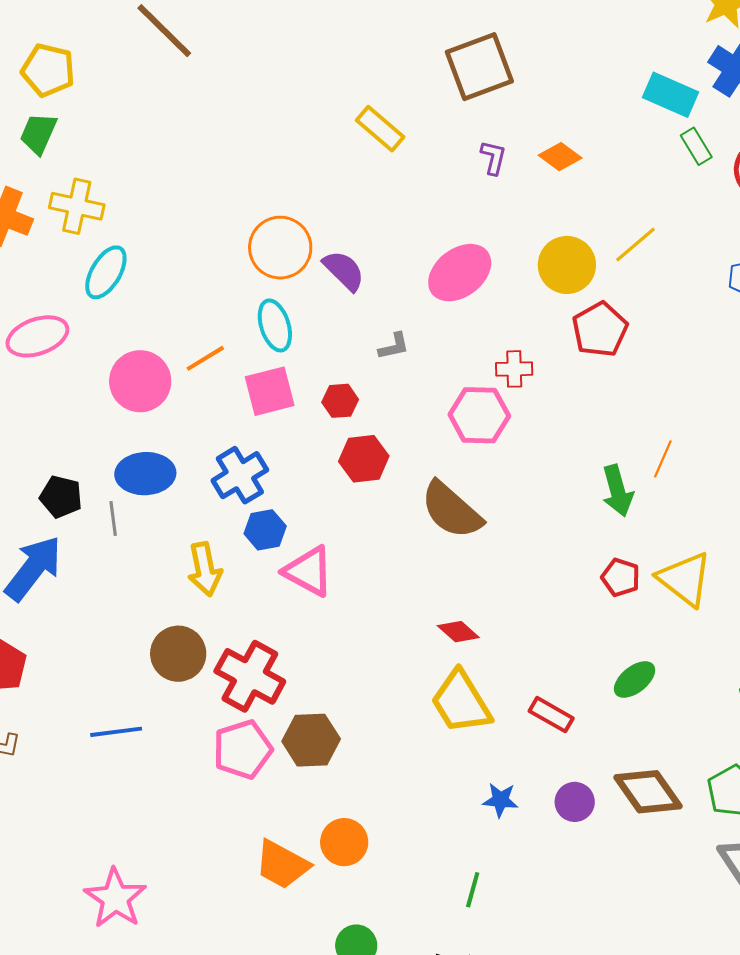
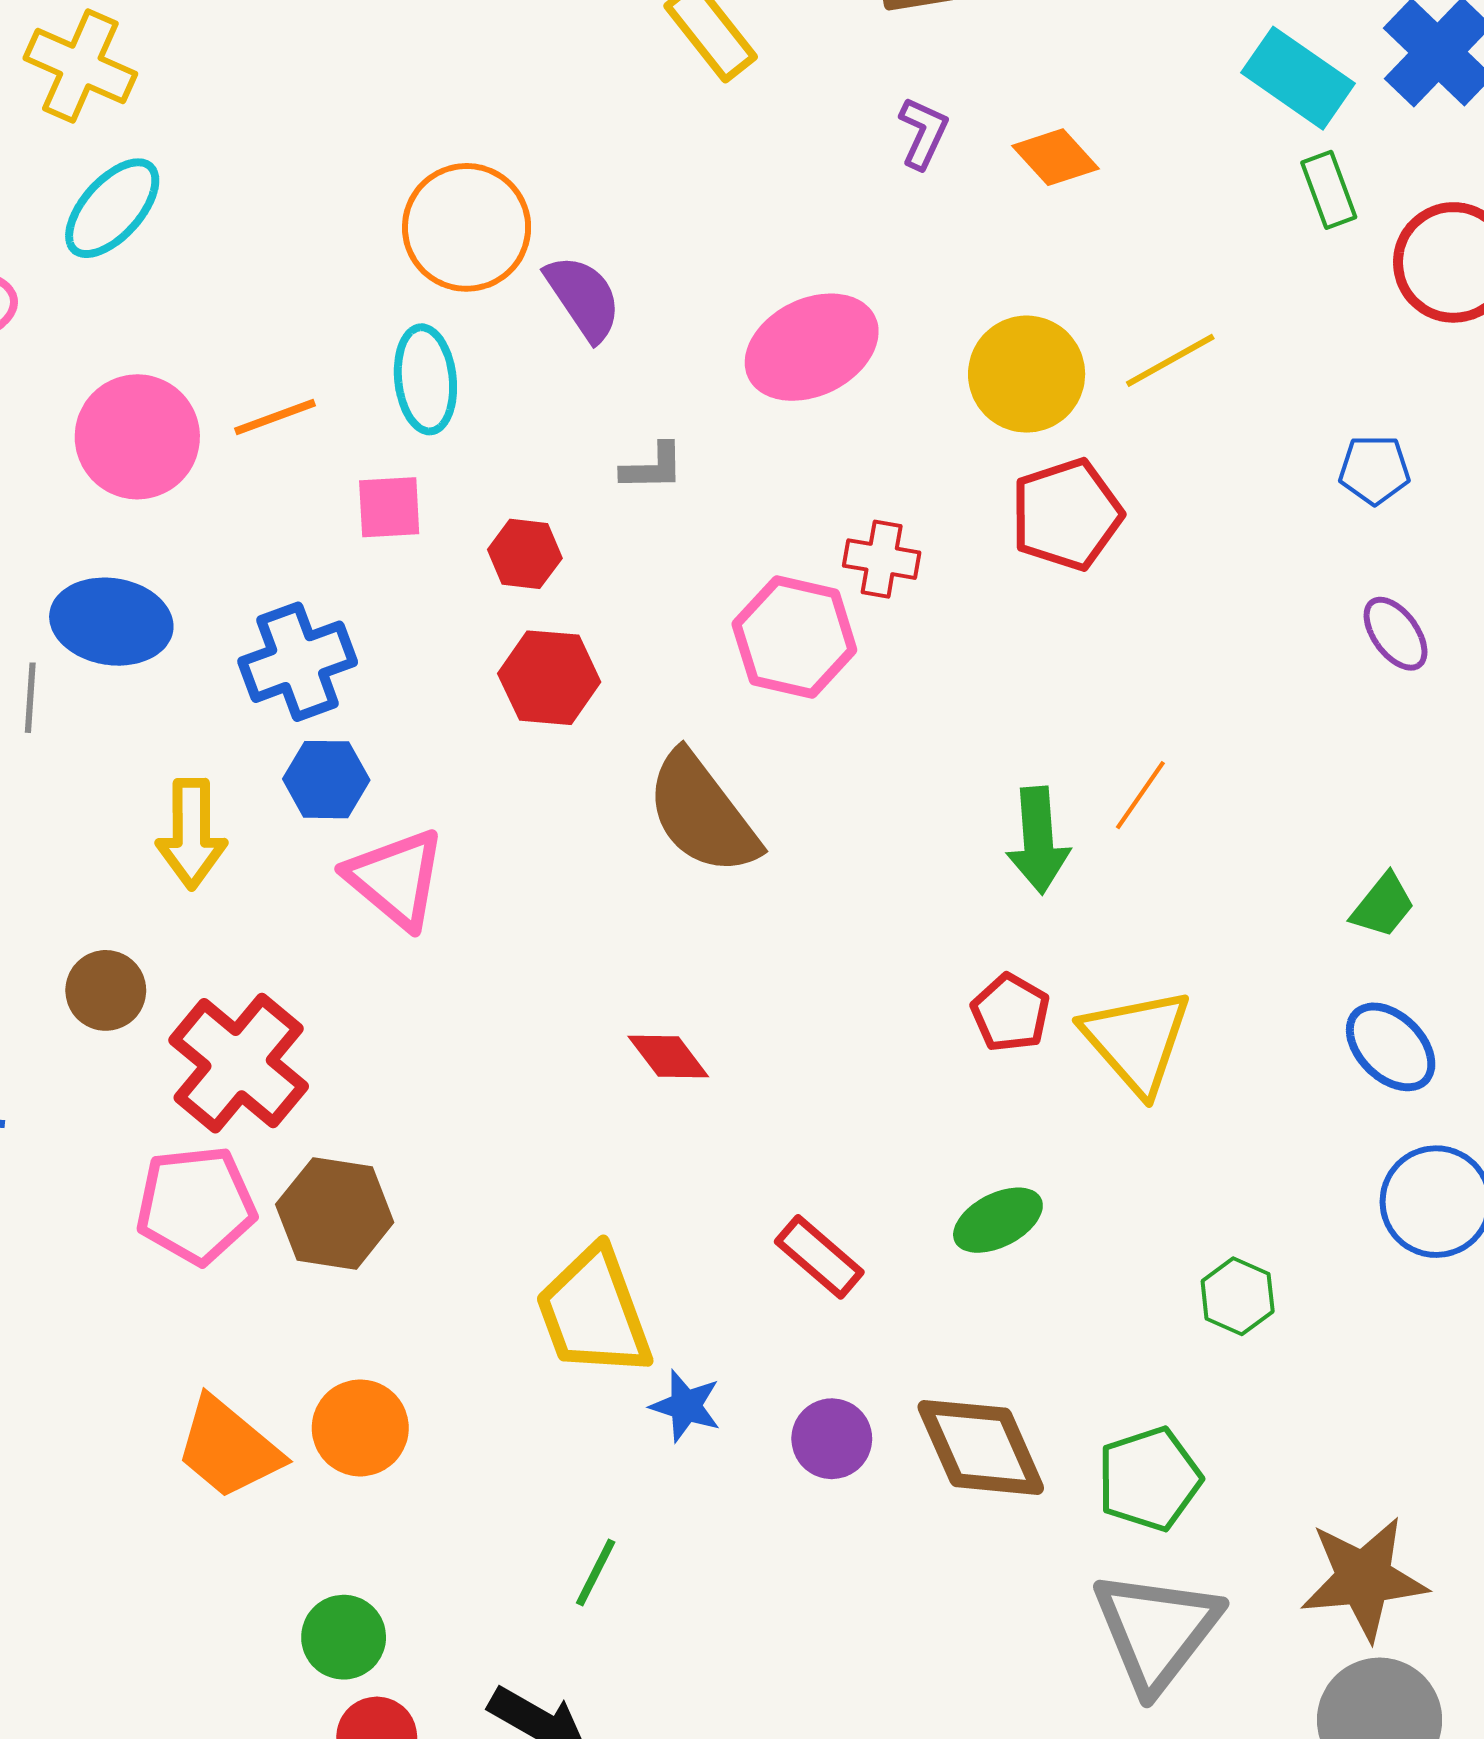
pink square: (270, 391) -> (389, 507), size x0.7
brown circle: (178, 654) -> (106, 990), size x0.7
yellow trapezoid: (461, 702) -> (594, 1312), moved

